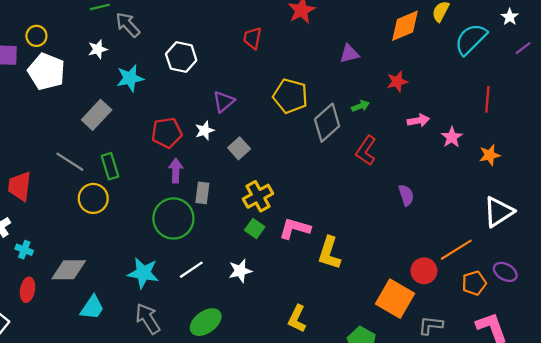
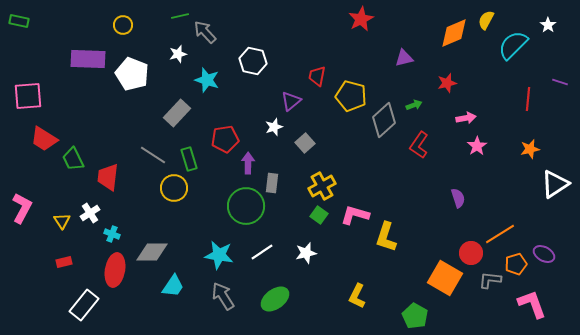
yellow circle: (36, 36) -> (123, 25), moved
red trapezoid: (252, 38) -> (317, 76), moved
purple line: (523, 48) -> (560, 82), moved, turned 56
cyan star: (130, 78) -> (207, 80), turned 30
red pentagon: (167, 133) -> (225, 139), moved
pink star: (452, 137) -> (477, 146), moved
purple semicircle: (406, 195) -> (458, 198), moved
white triangle: (499, 212) -> (555, 184), moved
red ellipse: (28, 290) -> (115, 270), size x1.5
gray L-shape: (431, 325) -> (490, 280), moved

